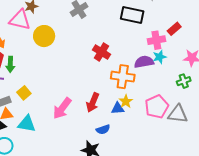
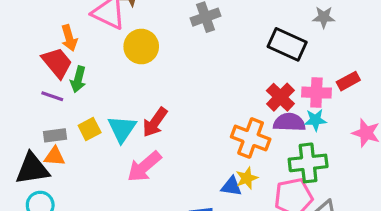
red cross: (101, 52) -> (280, 97), moved
green cross: (184, 81) -> (308, 163), moved, size x1.6
red arrow: (93, 103) -> (155, 122), moved
cyan triangle: (27, 124) -> (122, 129), moved, turned 42

